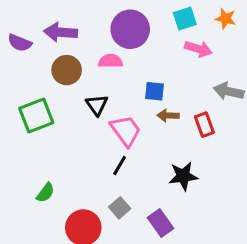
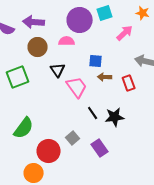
cyan square: (185, 19) -> (105, 13), moved
pink arrow: (198, 49) -> (125, 33), turned -60
black line: (120, 165) -> (93, 113), moved, turned -64
green semicircle: (45, 193) -> (24, 128), size x1.6

